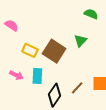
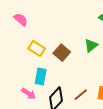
brown square: (54, 51) -> (62, 53), size x0.7
pink arrow: (16, 75) -> (29, 94), moved

